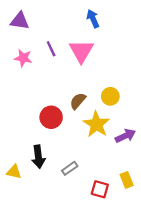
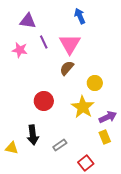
purple triangle: (20, 21) -> (28, 21), moved
brown semicircle: (78, 101) -> (67, 68), moved
yellow rectangle: (127, 180) -> (105, 137), moved
red square: (100, 189) -> (86, 163), turned 35

